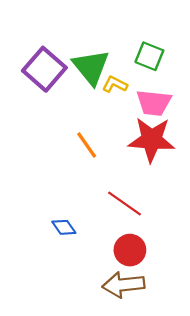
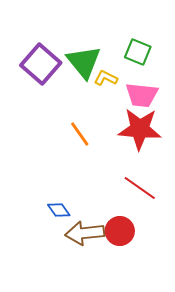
red line: (125, 203) -> (140, 188), moved
brown arrow: (123, 285) -> (85, 233), moved

